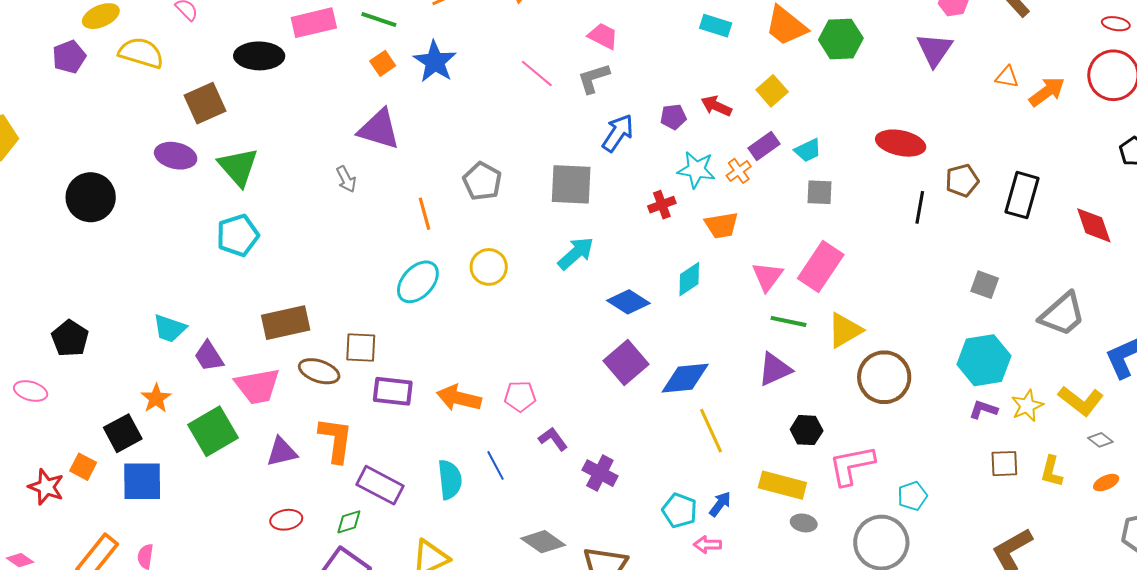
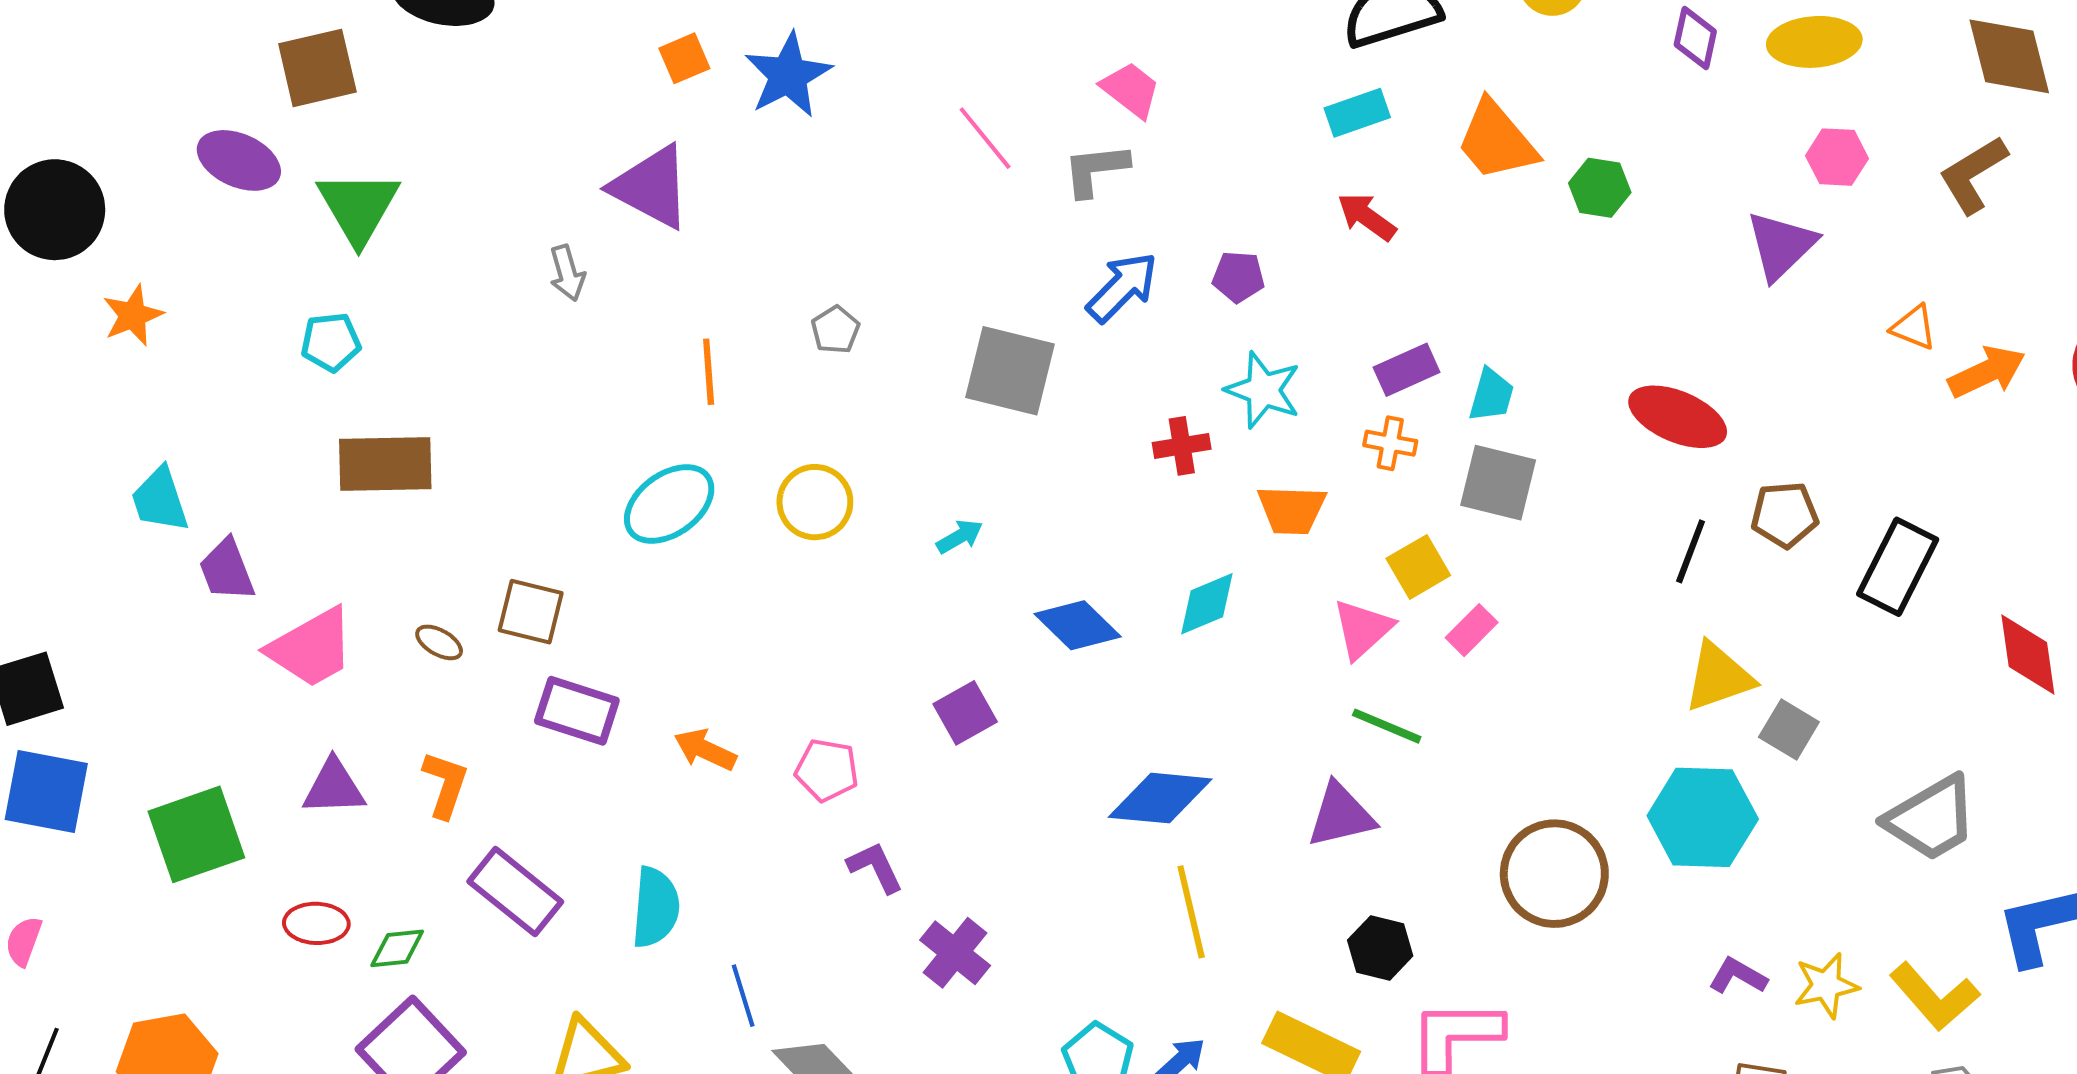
cyan rectangle: (716, 26) -> (1357, 113), turned -48
green hexagon: (841, 39) -> (1600, 188), size x0.7
yellow square: (772, 91) -> (1418, 567), moved
red arrow: (716, 106) -> (1367, 217), moved
cyan trapezoid: (808, 150) -> (1491, 395), turned -60
orange cross: (739, 171) -> (1390, 443), moved, turned 35
gray pentagon: (482, 181) -> (835, 330), size x0.6
gray square: (819, 192) -> (1498, 483), size x1.4
cyan pentagon: (238, 235) -> (331, 342), size x0.7
cyan arrow: (576, 253) -> (960, 536), moved, size x0.6
pink rectangle: (821, 267) -> (1472, 630), size x0.5
brown rectangle: (286, 323) -> (385, 464), moved
cyan trapezoid: (170, 328) -> (160, 500), turned 42
yellow triangle: (845, 330) -> (1718, 677), moved
cyan hexagon: (984, 360) -> (1703, 817), moved
purple square: (626, 362) -> (965, 713), moved, size x0.7
brown ellipse: (319, 371) -> (439, 642), size x0.6
pink trapezoid: (257, 386) -> (311, 648), turned -30
orange star: (156, 398) -> (133, 315), moved
orange arrow: (459, 398) -> (705, 750), size x0.7
green square: (213, 431) -> (196, 834), moved
orange L-shape: (336, 440) -> (445, 785), size x0.7
blue line: (496, 465) -> (743, 996), moved
green diamond: (349, 522) -> (397, 948), moved

